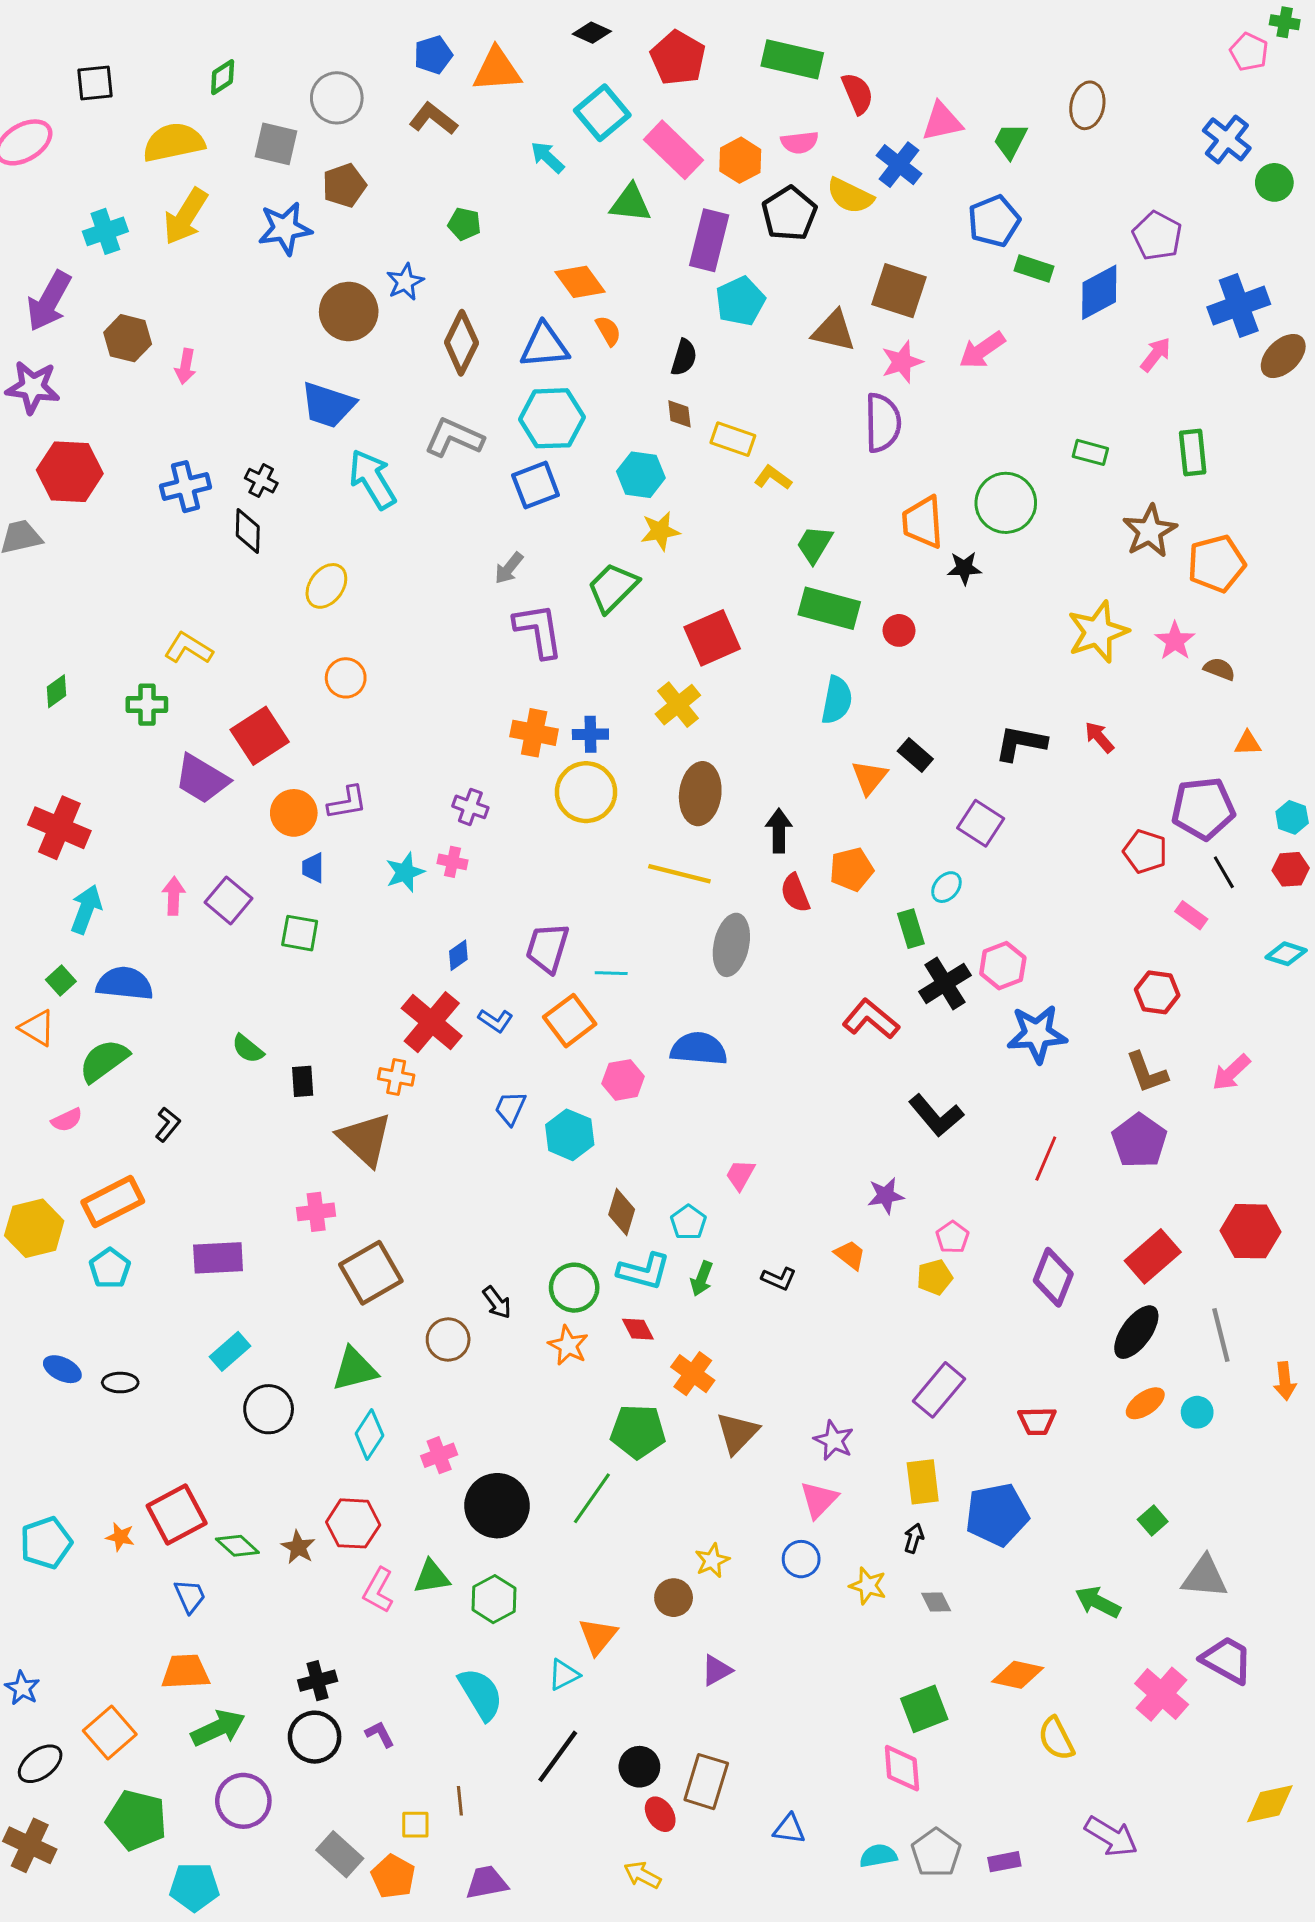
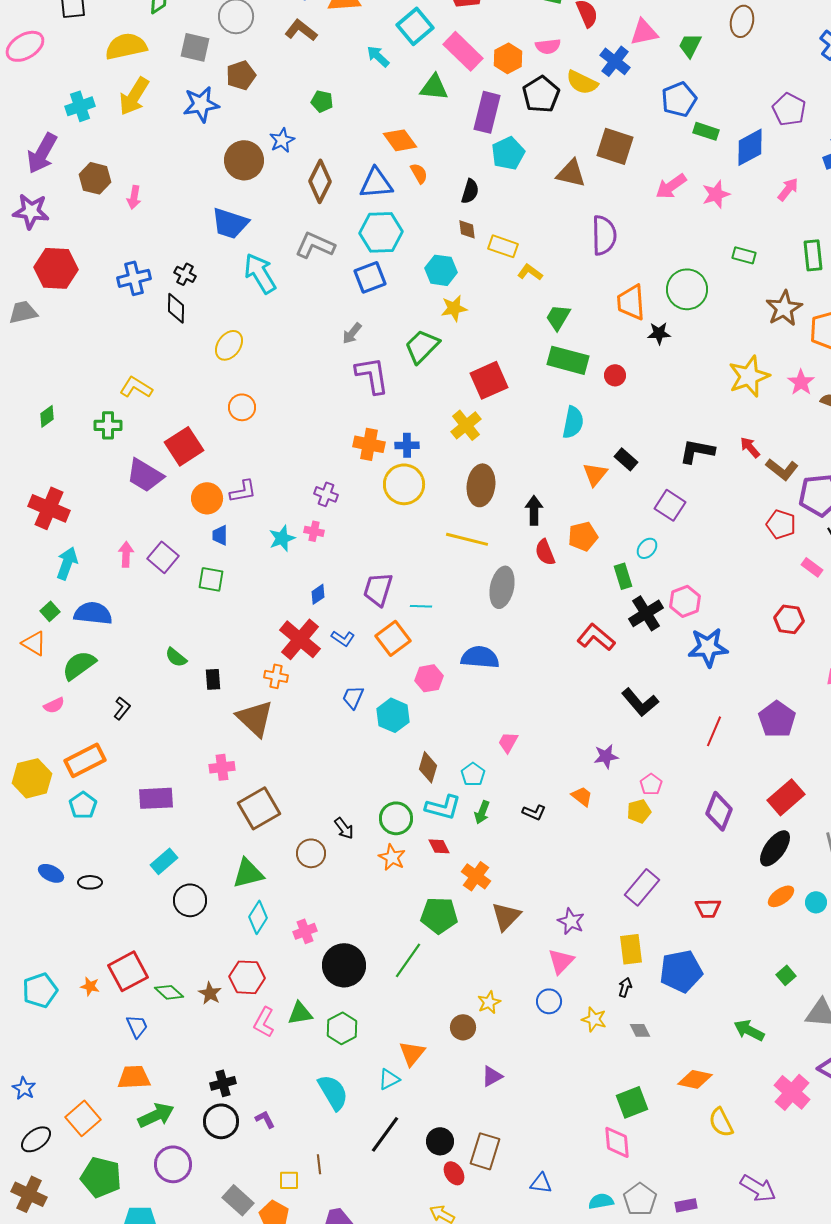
pink star: (902, 362) -> (716, 194), moved
brown L-shape: (1147, 1072) -> (782, 469), moved, turned -32

